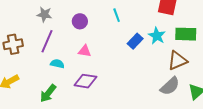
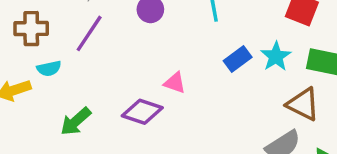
pink triangle: (85, 51) -> (175, 83), moved
brown triangle: (177, 61) -> (303, 104), turned 40
cyan semicircle: (57, 64) -> (49, 68), moved, turned 144

